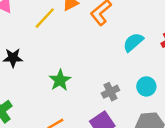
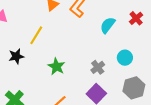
yellow line: (45, 18) -> (36, 35), moved

